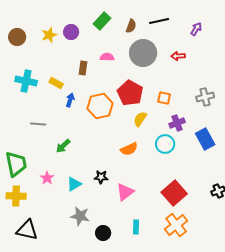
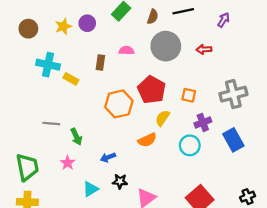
cyan cross: (26, 81) -> (48, 65), moved
gray cross: (205, 97) -> (233, 94), size x1.4
blue arrow: (70, 100) -> (108, 157), moved, turned -128
green arrow: (63, 146) -> (76, 137), moved, turned -70
orange semicircle: (129, 149) -> (147, 140), moved
pink star: (47, 178) -> (68, 163), moved

